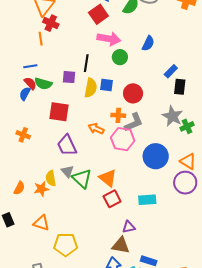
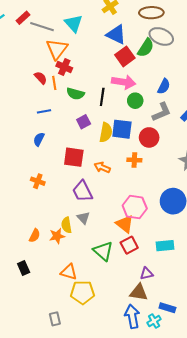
red square: (98, 14) -> (125, 56), moved
black line: (86, 63) -> (102, 97), moved
purple square: (69, 77) -> (84, 122), turned -32
red semicircle: (30, 83) -> (41, 78), moved
green semicircle: (43, 84) -> (75, 94), moved
blue square: (106, 85) -> (122, 129), size x1.5
gray L-shape: (134, 122) -> (162, 112), moved
orange arrow: (96, 129) -> (102, 167), moved
pink hexagon: (123, 139) -> (135, 207), moved
green triangle: (82, 179) -> (103, 251), moved
orange triangle: (41, 223) -> (69, 272), moved

